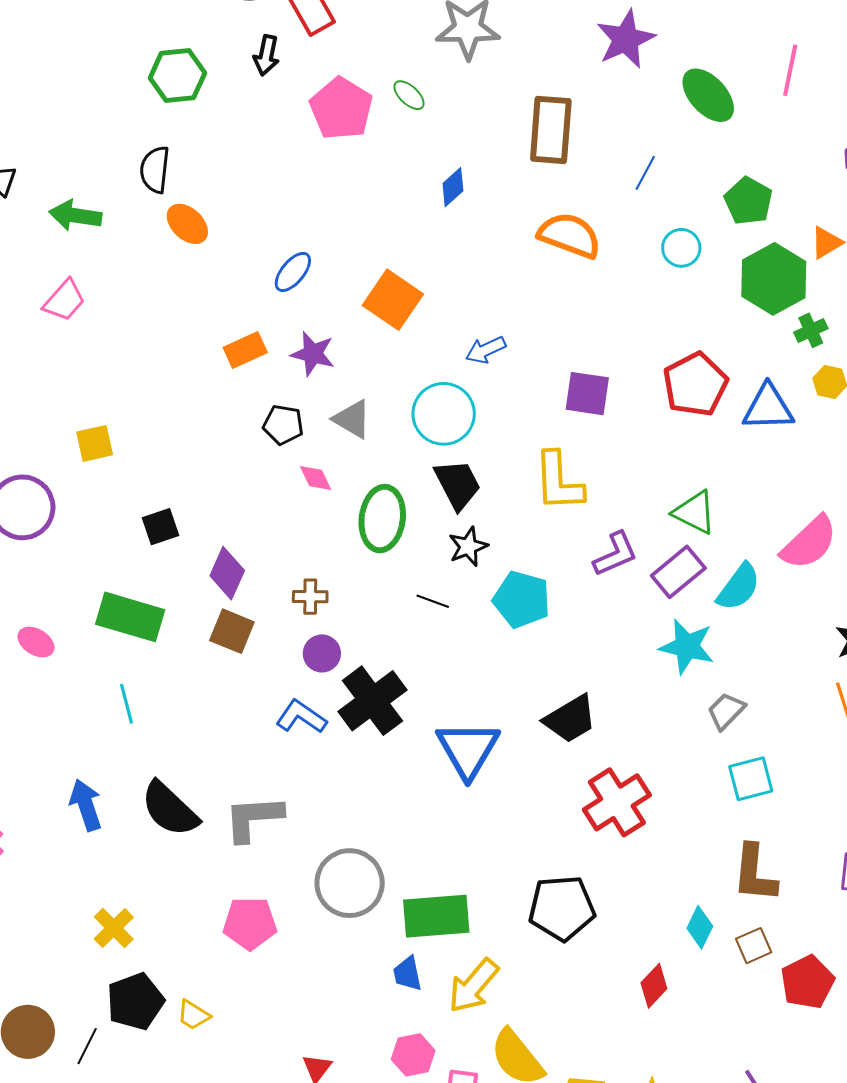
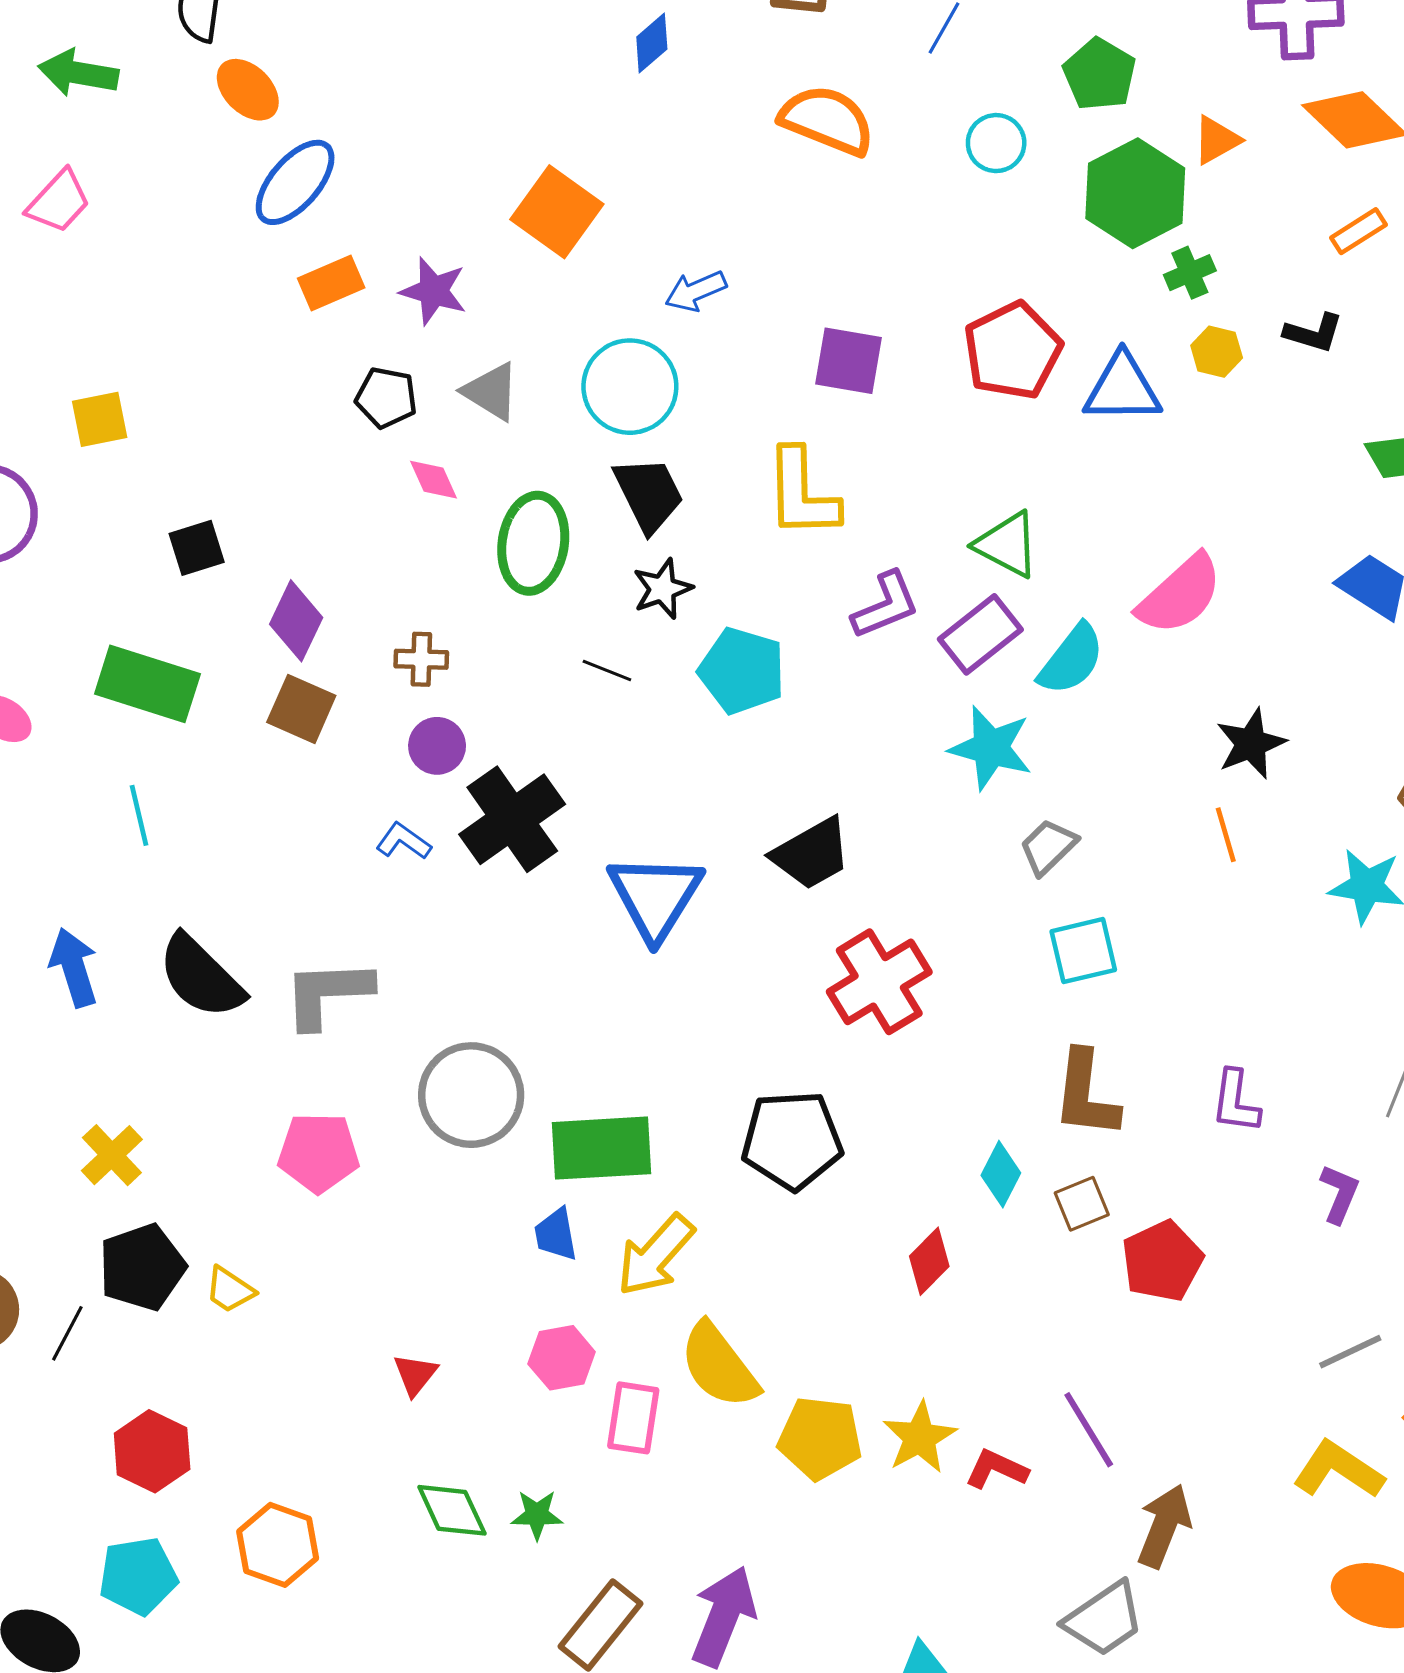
blue ellipse: (293, 272) -> (295, 182), moved, size x1.4
blue L-shape: (301, 717) -> (403, 841), size x0.7

